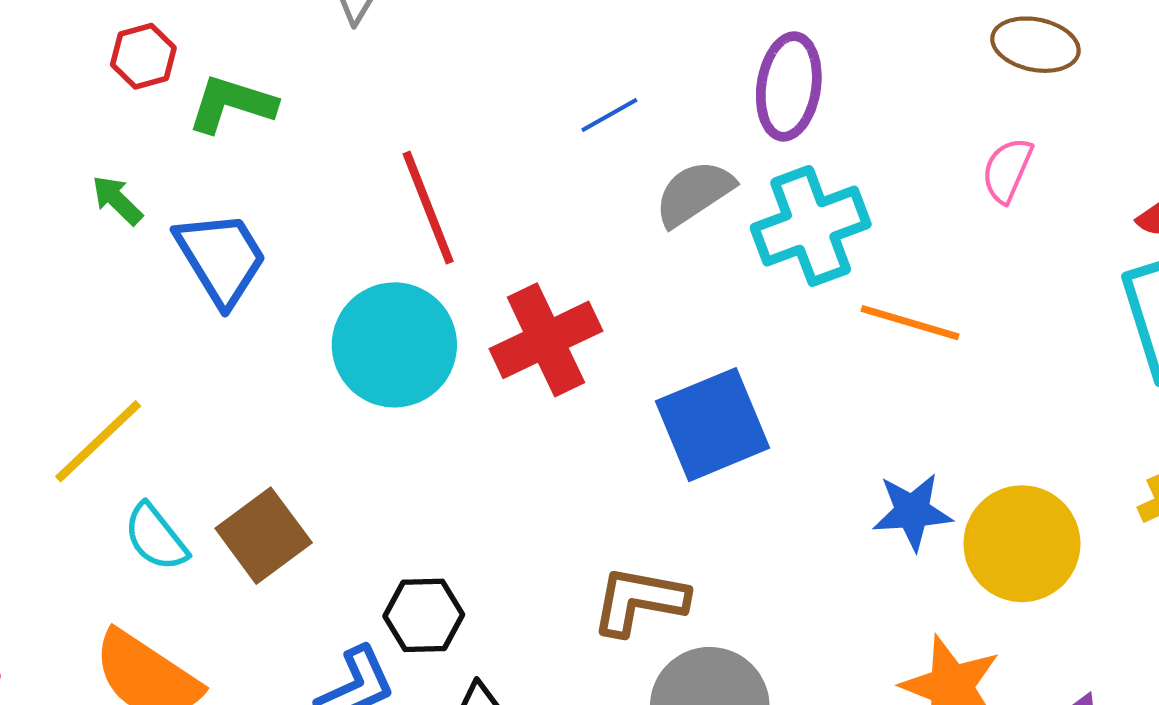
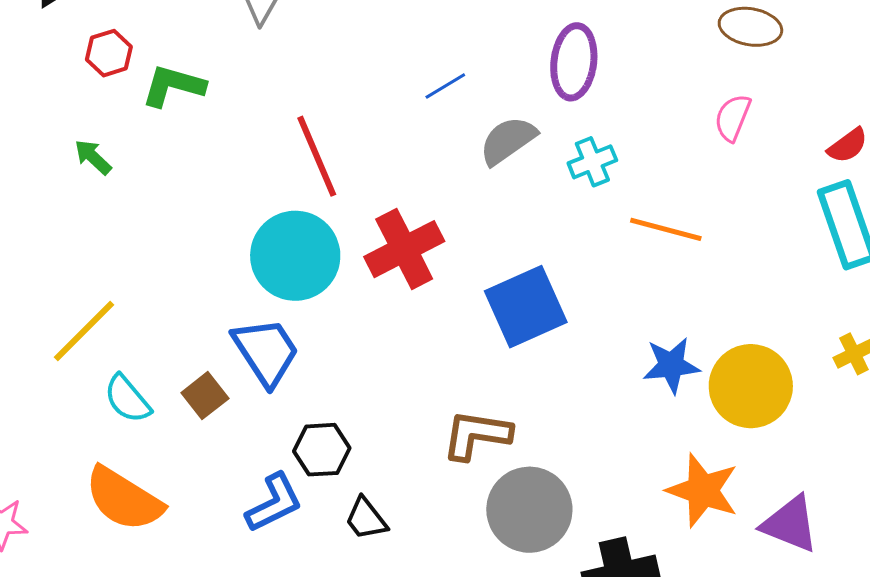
cyan cross: (811, 226) -> (592, 162), size x0.6
blue trapezoid: (221, 258) -> (266, 352), moved
brown square: (264, 536) -> (205, 396), size x0.7

